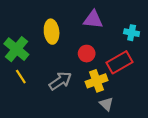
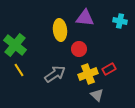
yellow ellipse: (52, 32) -> (60, 30), moved
cyan cross: (132, 33) -> (120, 21), moved
red rectangle: (119, 62) -> (109, 69), moved, size x0.6

